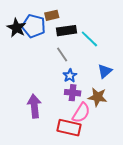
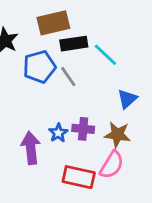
brown rectangle: (52, 15) -> (53, 23), size x1.6
blue pentagon: (34, 26) -> (39, 67), moved, turned -30
blue star: (70, 76) -> (58, 133), moved
pink semicircle: (81, 113) -> (112, 165), moved

